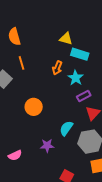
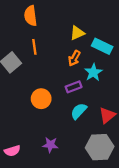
yellow triangle: (66, 39) -> (77, 33), moved, turned -48
purple rectangle: (84, 96) -> (74, 87), moved
cyan semicircle: (66, 128) -> (79, 111), moved

